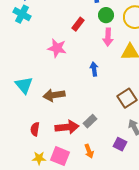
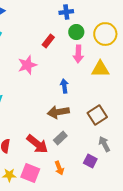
pink star: (57, 48) -> (27, 65), turned -30
brown arrow: (54, 95) -> (58, 112), moved
red arrow: (67, 127) -> (37, 144), turned 45

